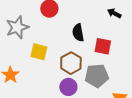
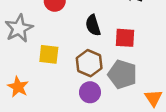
gray pentagon: (97, 76) -> (122, 74), turned 30

